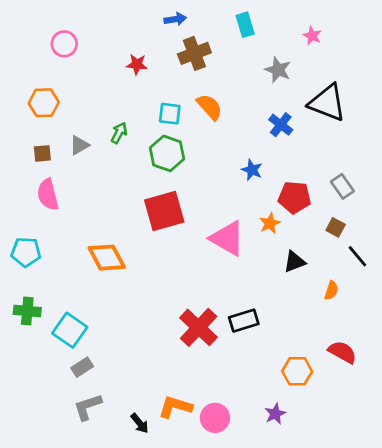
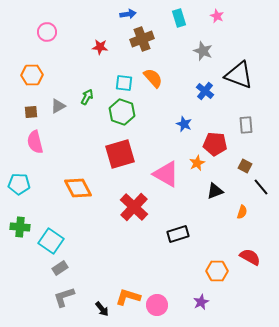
pink star: (312, 36) -> (217, 16), moved
gray rectangle: (342, 186) -> (246, 125), moved, turned 30
red cross: (199, 327) -> (134, 207), moved

